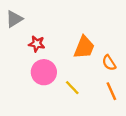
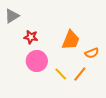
orange semicircle: (109, 63) -> (92, 53), turned -80
orange line: (111, 91) -> (80, 74), moved, turned 63

